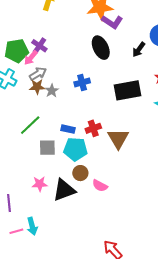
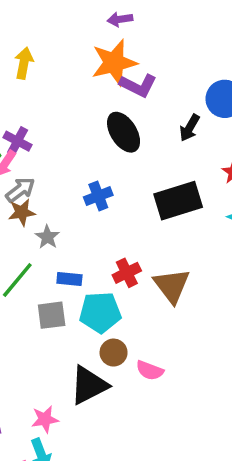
gray star: (52, 91) -> (47, 237), moved
blue rectangle: (68, 129) -> (69, 279), moved
pink star: (40, 184) -> (45, 419), moved

